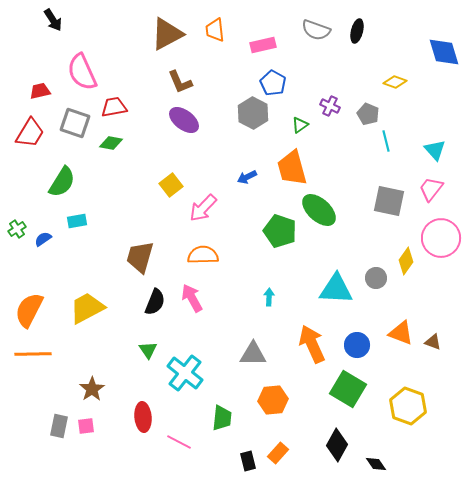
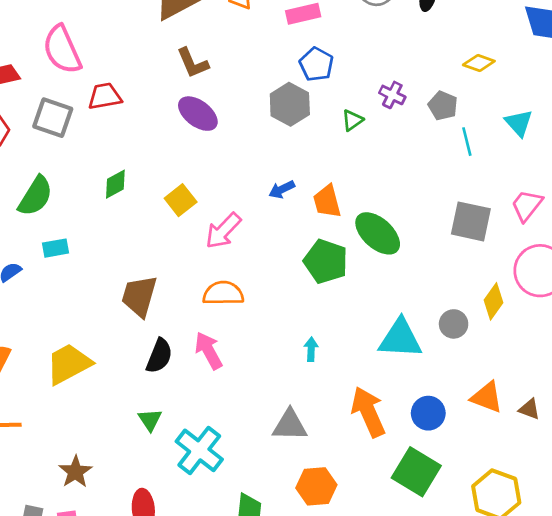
green diamond: (111, 143) -> (115, 184), moved, turned -40
cyan triangle: (435, 150) -> (519, 123), moved
orange trapezoid: (292, 168) -> (327, 201), moved, size x0.7

